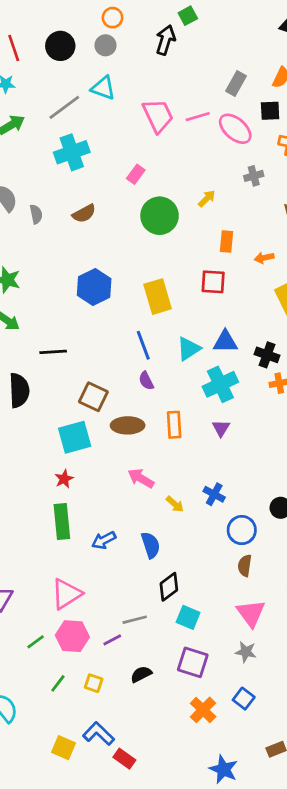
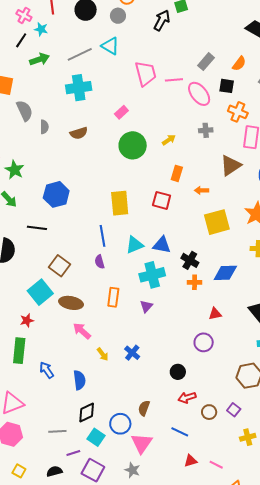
blue hexagon: (94, 287) -> (56, 194), moved
brown ellipse: (128, 425) -> (71, 303), moved
cyan square: (75, 437) -> (40, 292), turned -35
blue circle: (242, 530) -> (120, 424), moved
blue arrow: (104, 540) -> (47, 370), turned 72
purple line: (112, 640) -> (73, 453), moved

